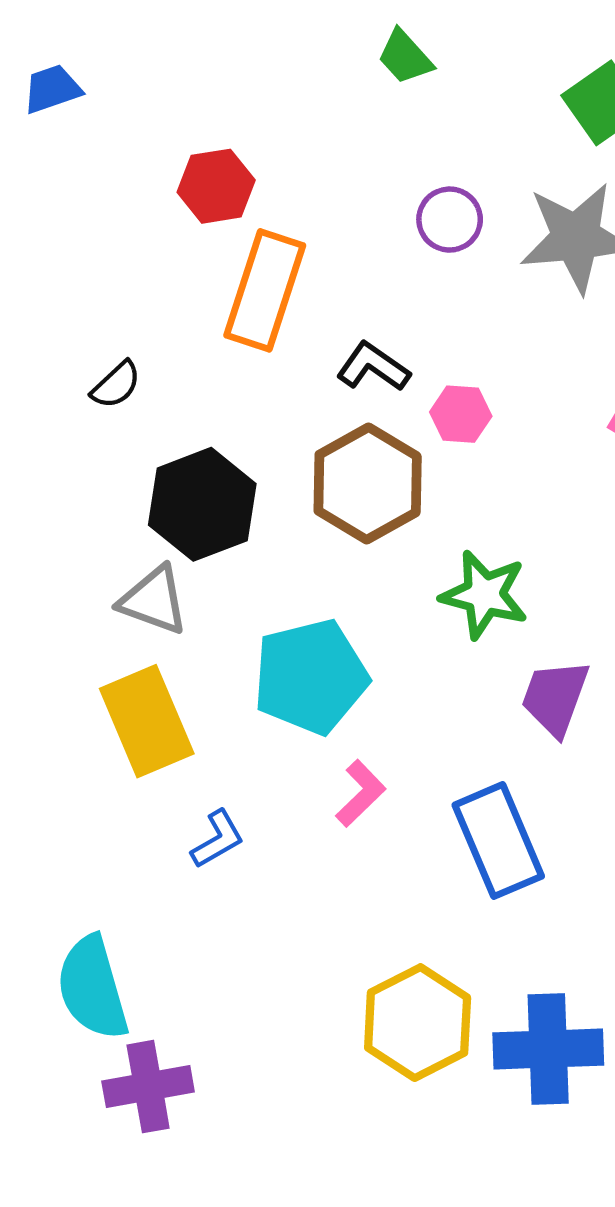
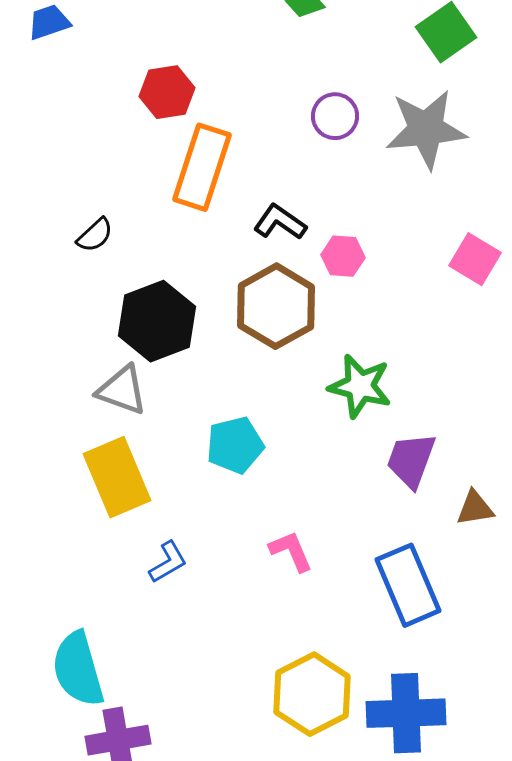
cyan pentagon: (311, 677) -> (235, 445), size x0.7
pink L-shape: (361, 793) -> (291, 551), moved, turned -69
blue rectangle: (498, 841) -> (408, 585), moved

